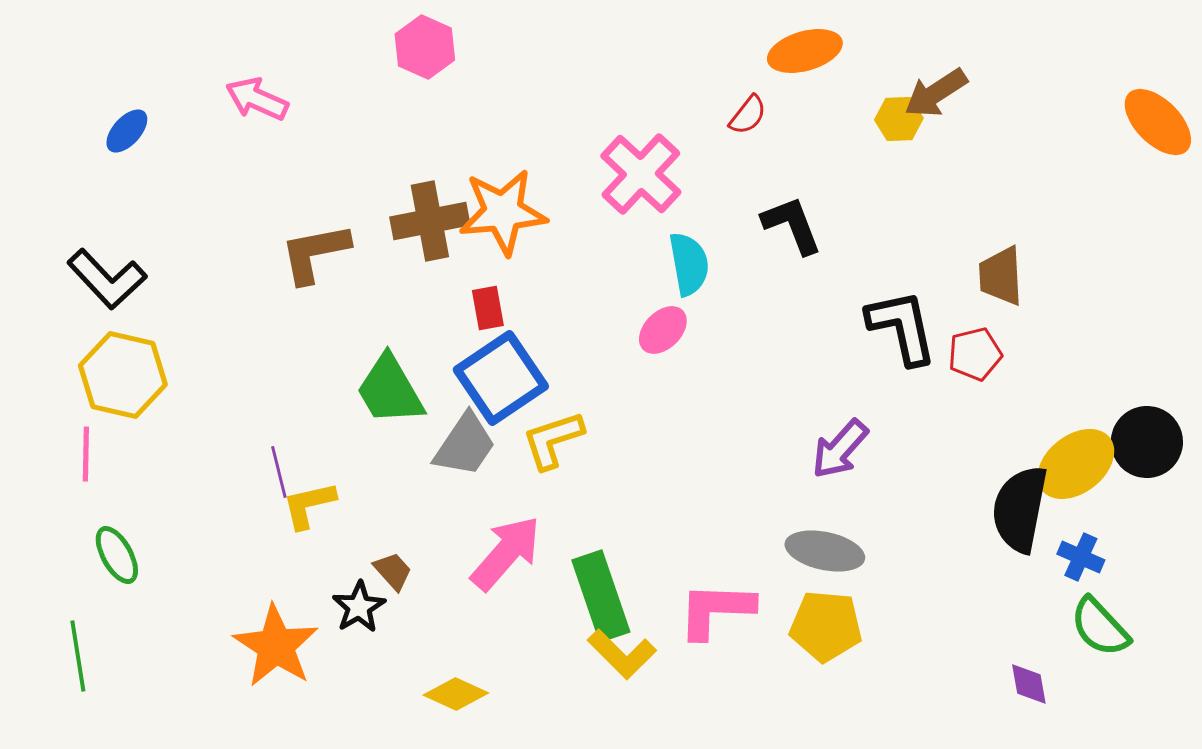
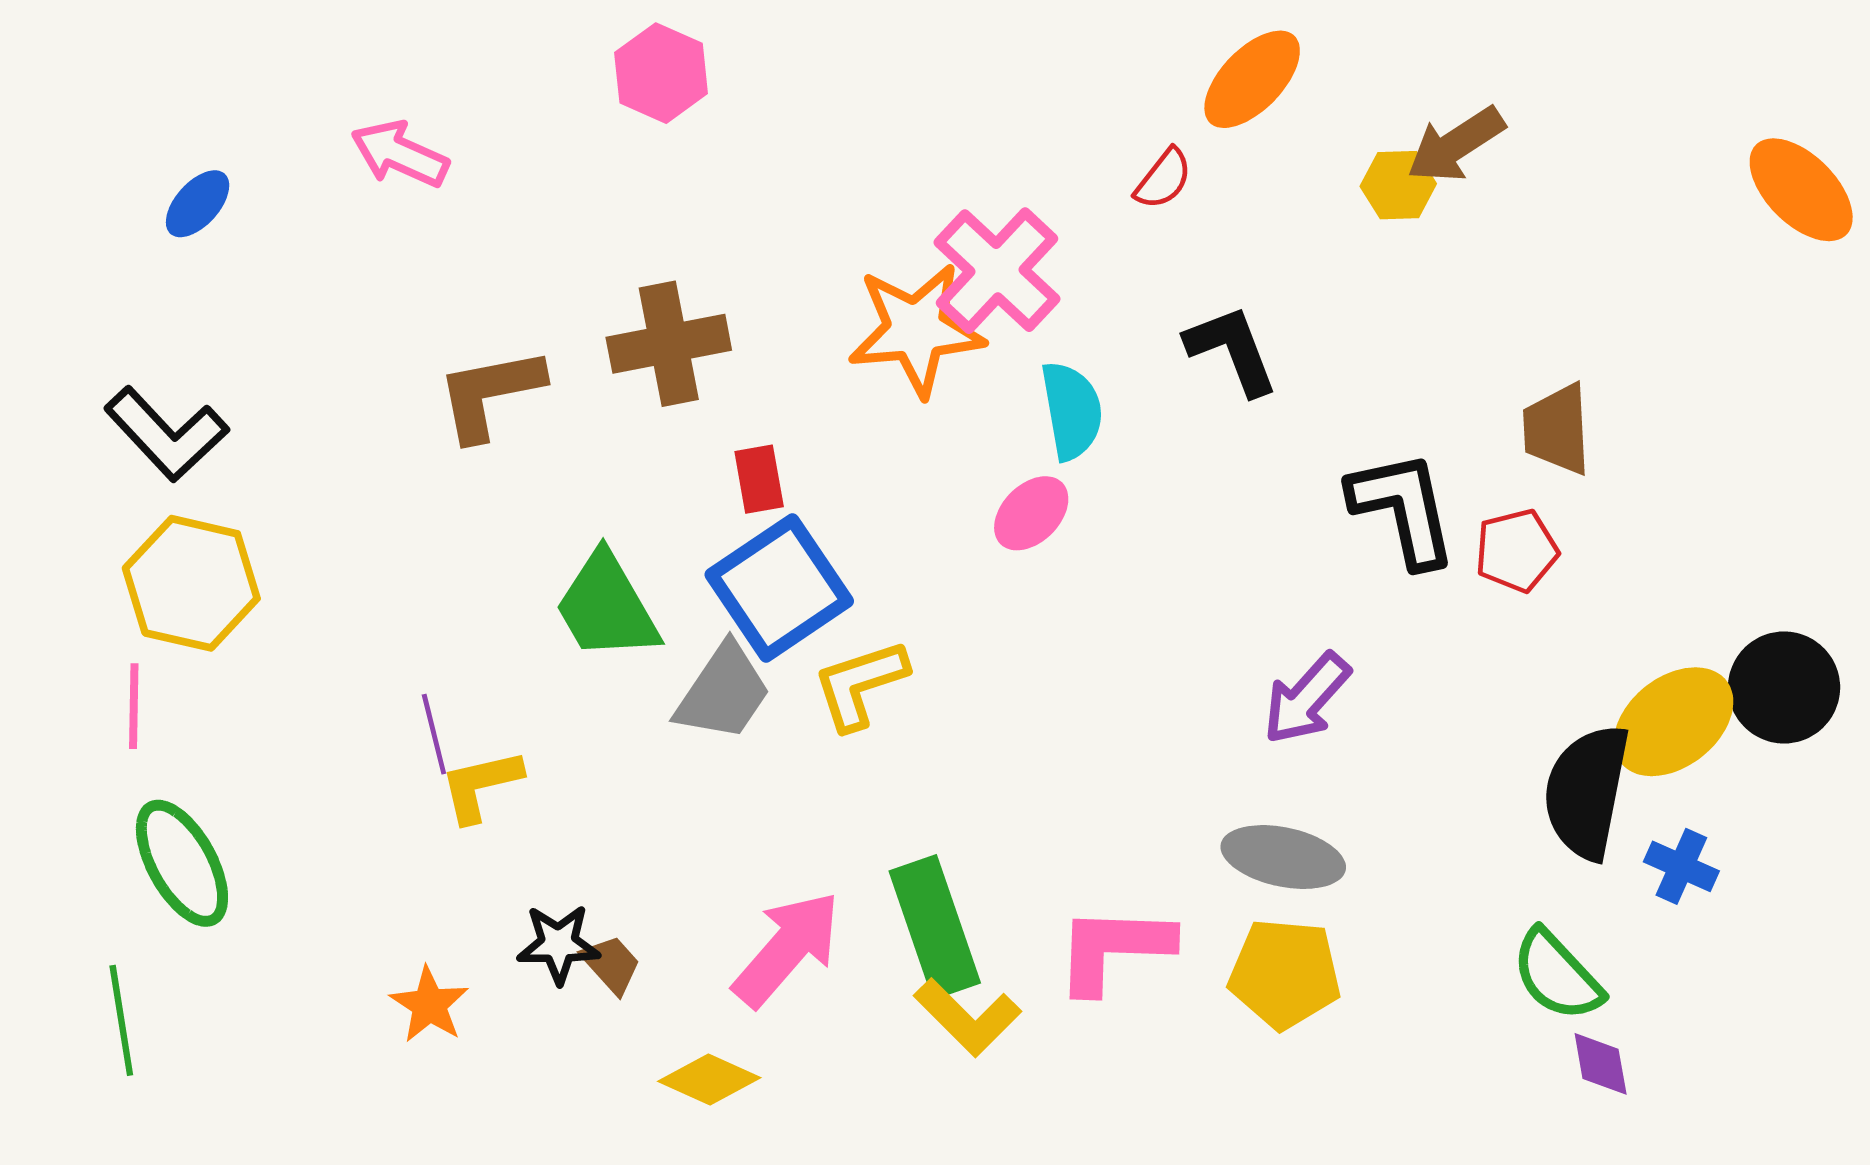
orange ellipse: (805, 51) -> (1252, 79), turned -30
orange star: (503, 212) -> (916, 330), moved
pink arrow: (506, 553) -> (787, 949), moved
green ellipse: (117, 555) -> (182, 863), size x1.4
brown trapezoid: (393, 571) -> (611, 964), moved
black star: (359, 607) -> (558, 944), turned 30
green semicircle: (1100, 627) -> (1557, 975), moved
orange star: (276, 646) -> (429, 1005), size x0.6

